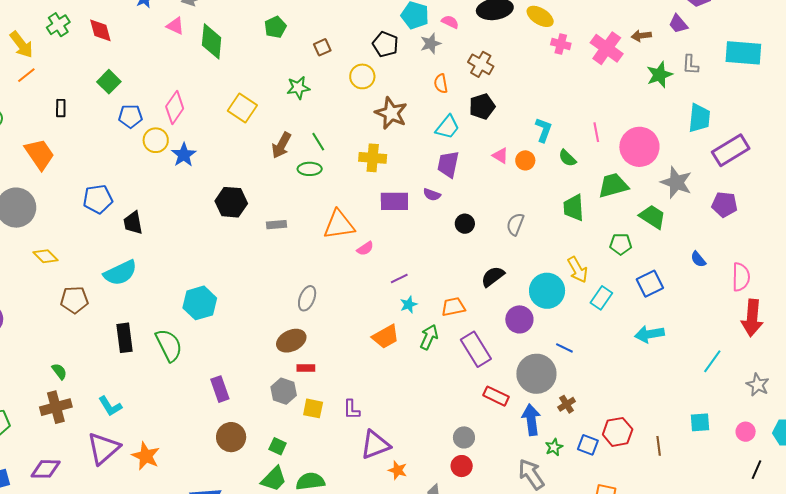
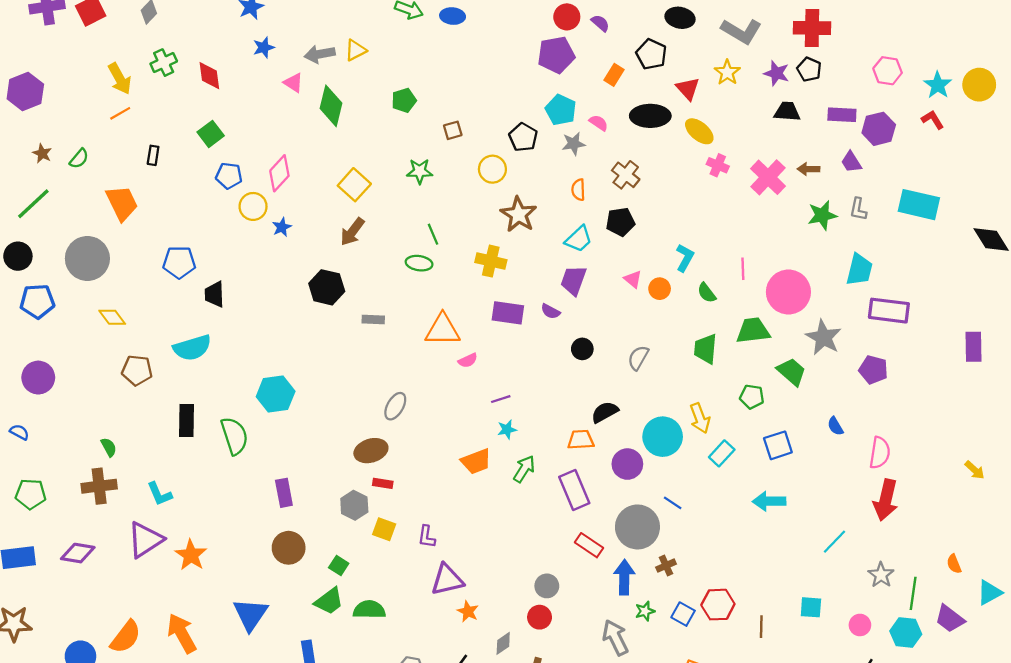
brown arrow: (281, 145) -> (352, 232), moved
purple rectangle: (731, 150) -> (889, 311), turned 30
blue star: (184, 155) -> (282, 227), size x0.7
orange trapezoid: (453, 307) -> (581, 440), moved

